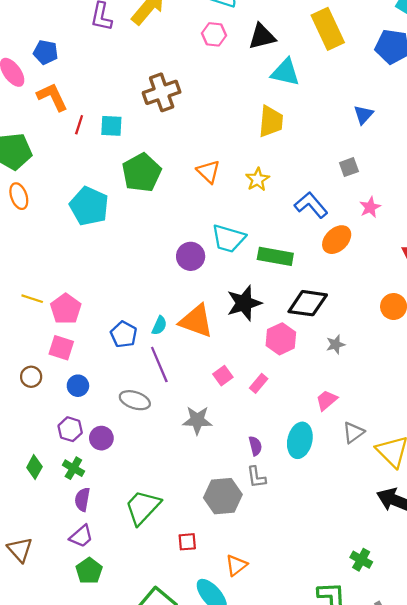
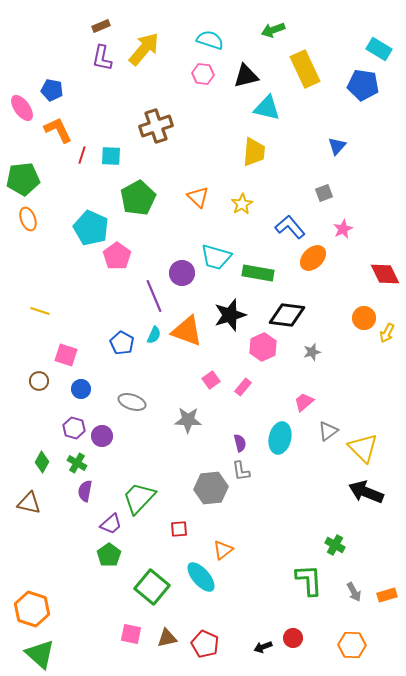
pink pentagon: (66, 309) -> (117, 256), moved
purple line: (159, 364) -> (154, 296), moved
purple trapezoid: (81, 536) -> (111, 524), moved
brown triangle: (20, 550) -> (29, 503), moved, turned -35
green pentagon: (89, 571) -> (109, 555), moved

